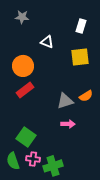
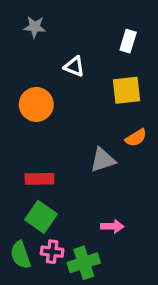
red rectangle: (25, 90) -> (39, 179), moved, turned 36
orange semicircle: (86, 96) -> (136, 138), moved
pink arrow: (68, 124) -> (112, 226), moved

